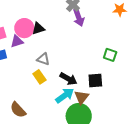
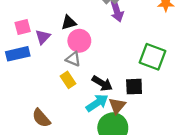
pink circle: (24, 28) -> (79, 41), moved
purple triangle: (17, 41) -> (43, 37), turned -32
green square: (110, 55) -> (152, 57), size x1.6

